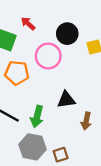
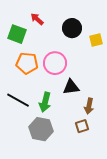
pink circle: (48, 56) -> (55, 63), moved
brown square: (61, 155) -> (82, 126), moved

